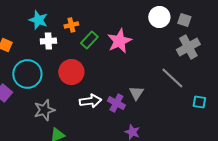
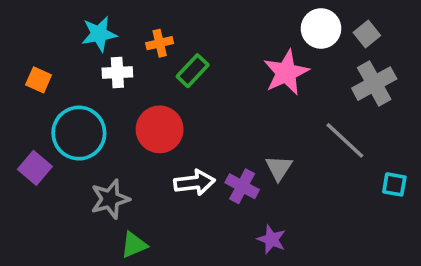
cyan star: (38, 20) -> (99, 34), turned -30
gray square: (184, 20) -> (367, 34), turned 32
pink star: (119, 41) -> (286, 73), moved

